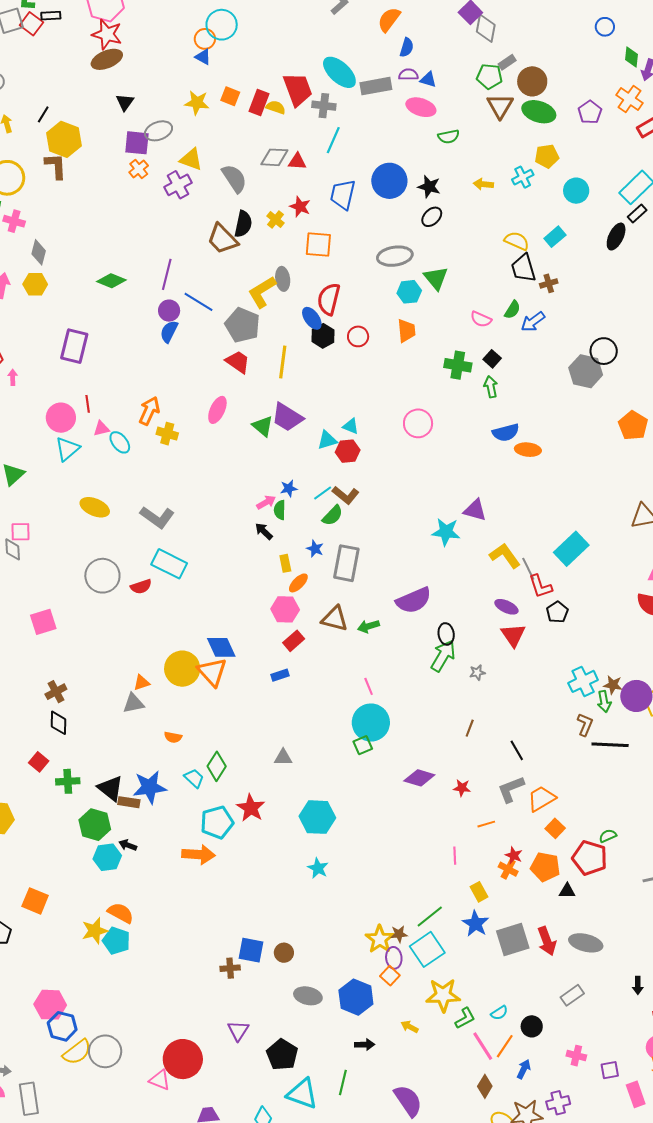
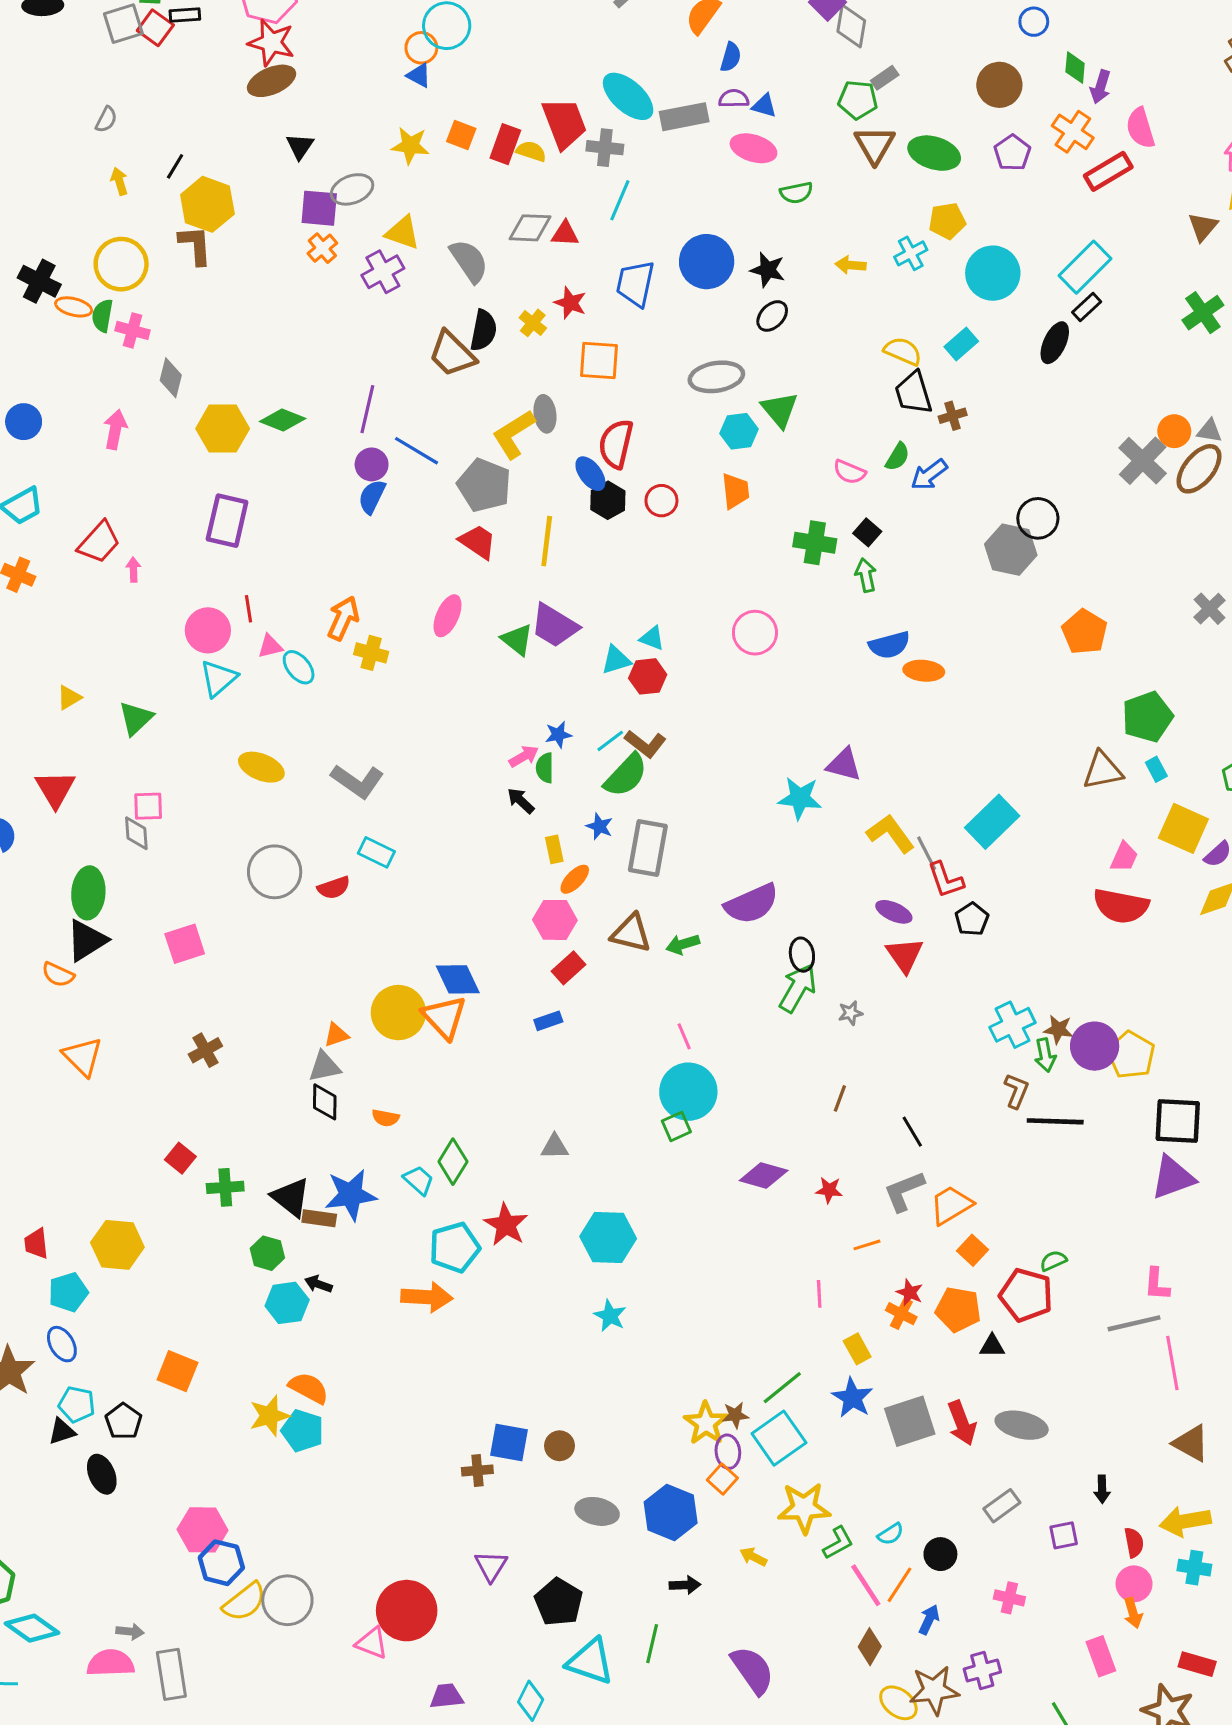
brown circle: (532, 81) -> (999, 85), moved
cyan circle: (576, 191) -> (993, 273), size x1.4
yellow hexagon: (35, 284) -> (223, 429), moved, size x1.4
green semicircle: (333, 515) -> (626, 775), size x1.4
cyan rectangle: (169, 564) -> (376, 852), size x0.7
black diamond: (59, 723) -> (325, 1102), moved
green hexagon: (95, 825) -> (267, 1253), size x0.7
purple square: (610, 1070) -> (1064, 1535), moved

